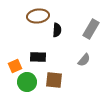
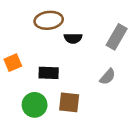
black semicircle: (57, 30) -> (73, 38), turned 88
orange square: (15, 66) -> (13, 63), moved

